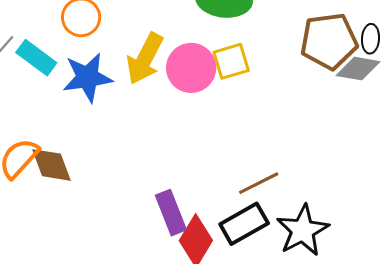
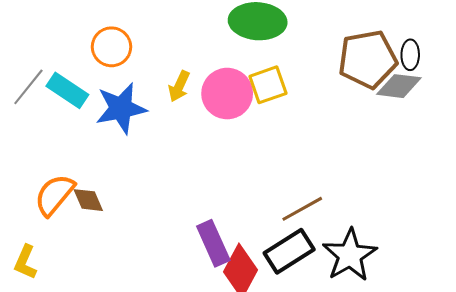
yellow arrow: (145, 59) -> (179, 86), size x0.6
brown diamond: (51, 165) -> (88, 200), size x0.7

